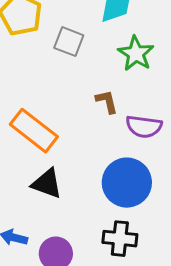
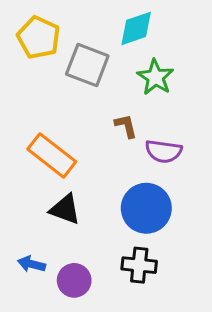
gray square: (69, 42) -> (87, 65), size x1.4

